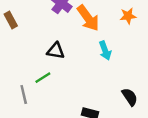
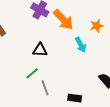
orange star: (128, 16) -> (97, 26), moved
gray line: (24, 94) -> (45, 88), moved

